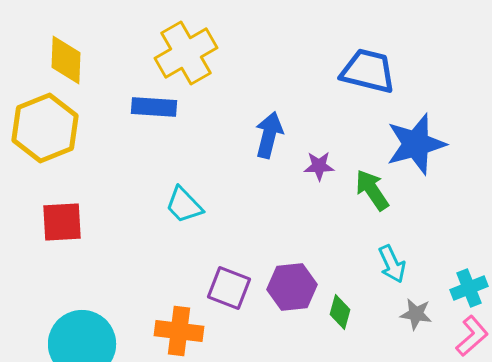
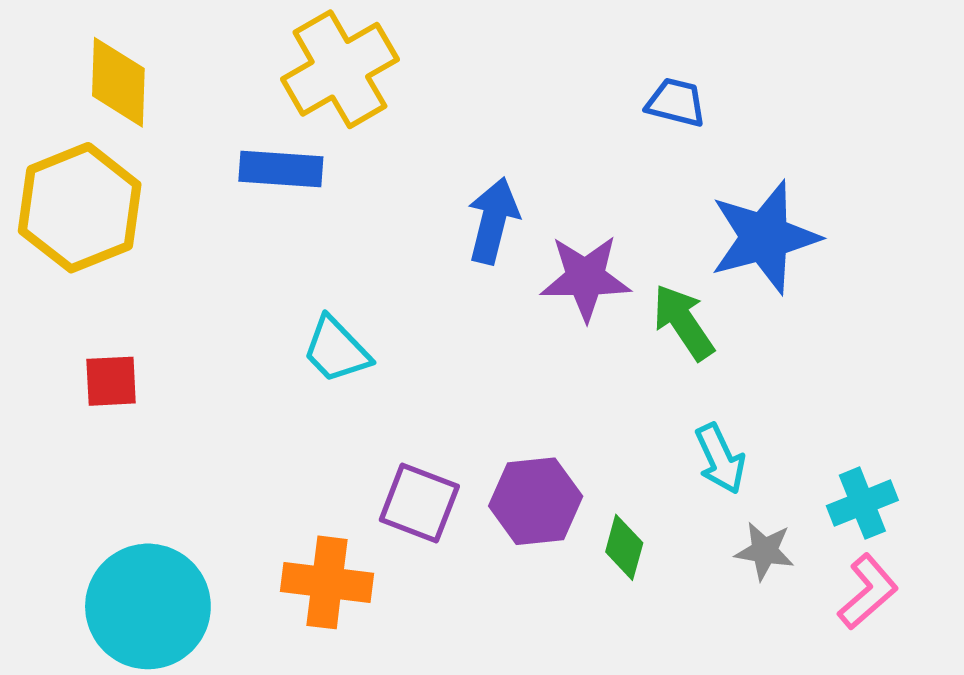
blue trapezoid: (368, 71) -> (676, 102), size x0.6
purple star: (319, 166) -> (585, 278), size x1.6
red square: (62, 222) -> (111, 381), size x0.7

